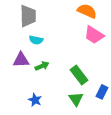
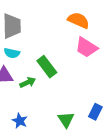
cyan semicircle: (36, 40) -> (12, 53), moved
green rectangle: (79, 75) -> (47, 67), moved

